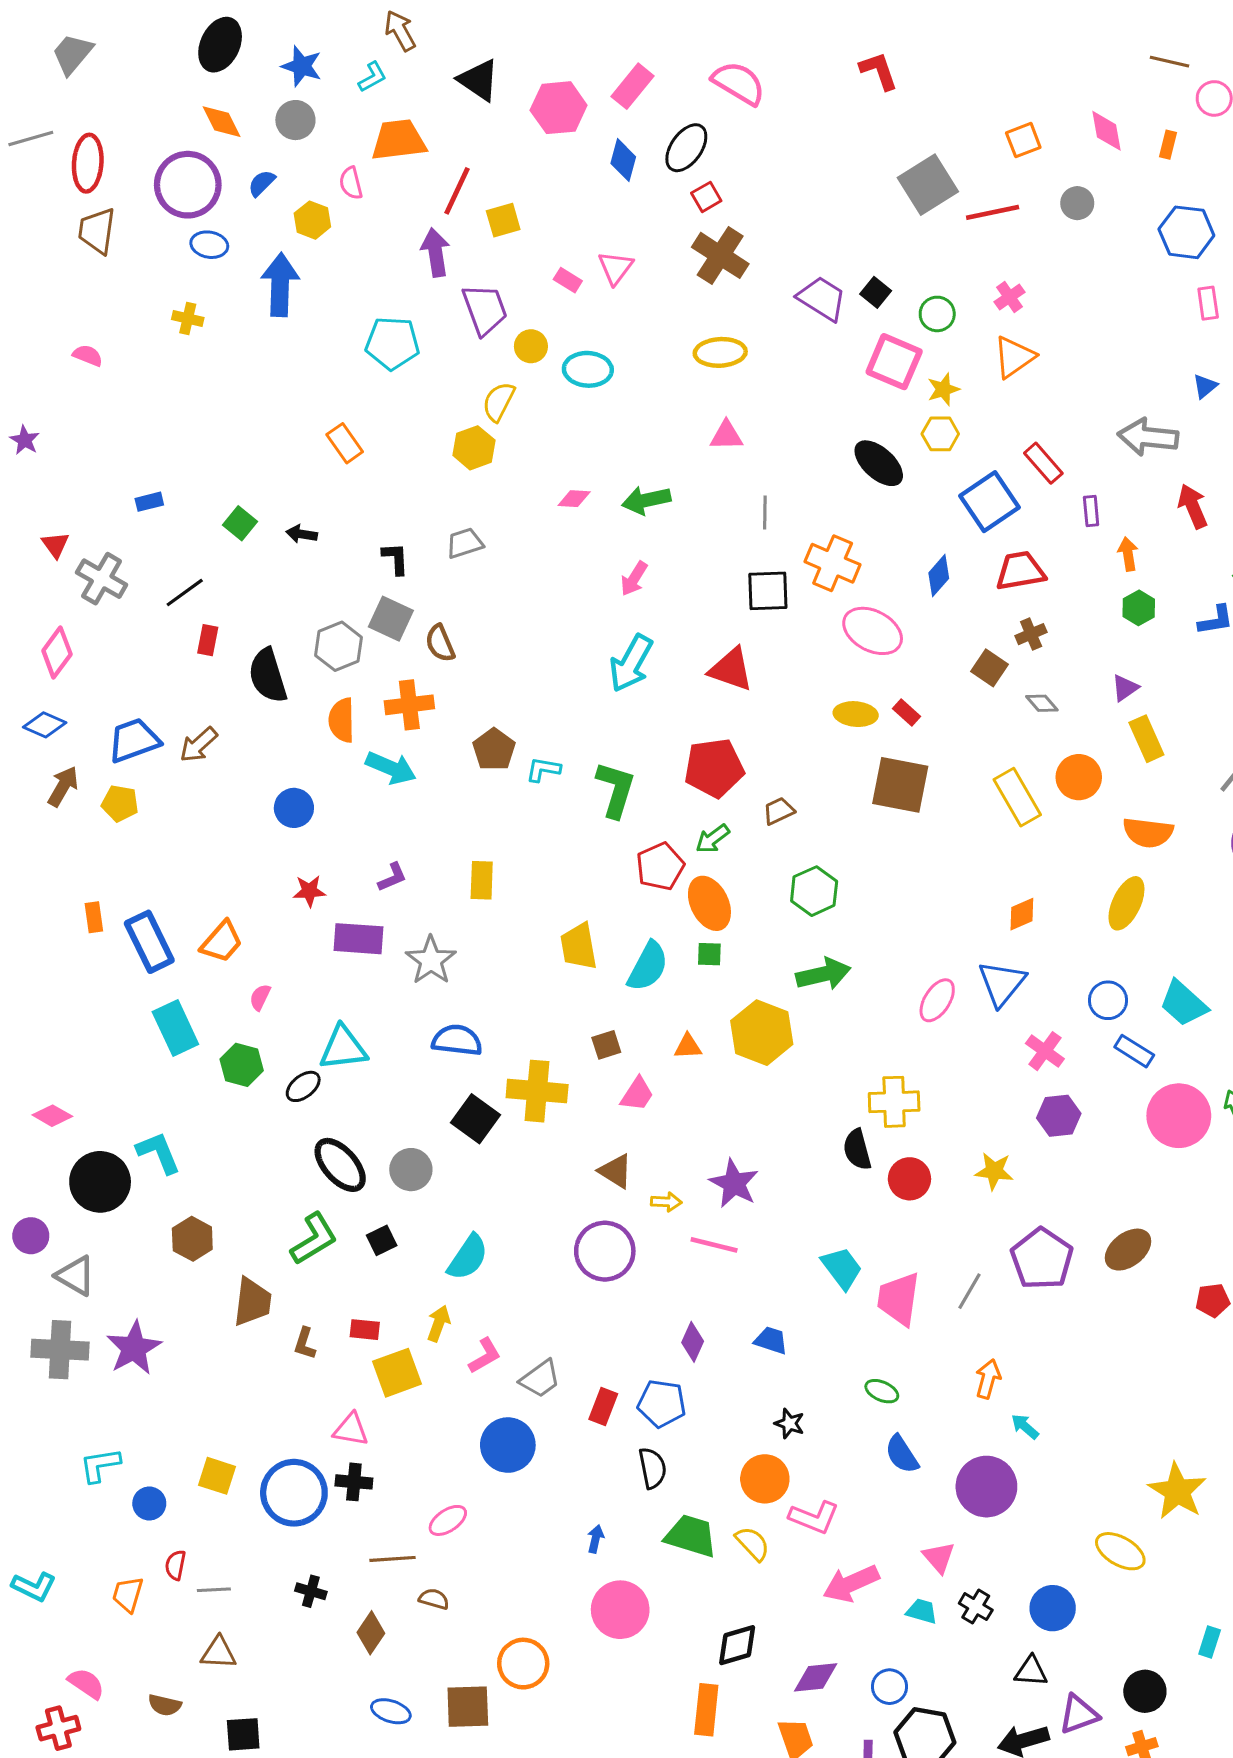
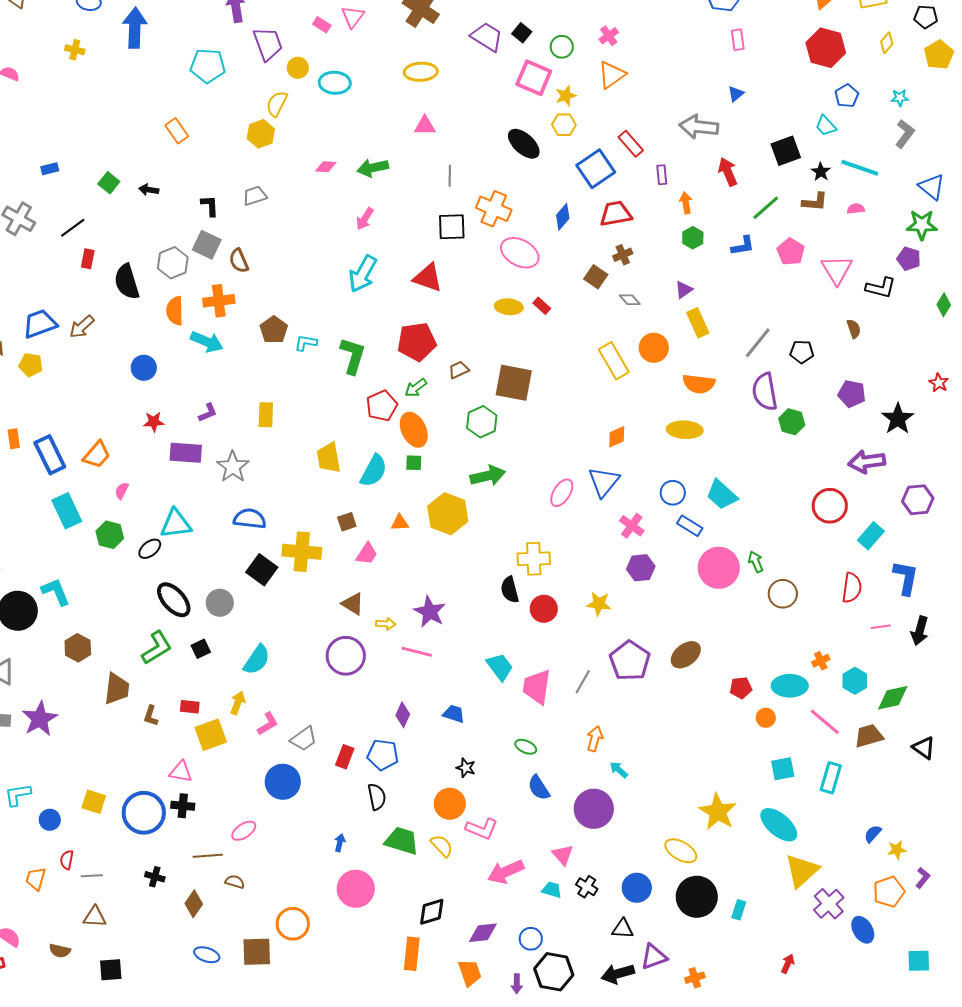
brown square: (900, 785) -> (514, 383), moved
yellow ellipse: (1126, 903) -> (685, 430), turned 68
black circle: (1145, 1691) -> (697, 897), moved, size x1.5

